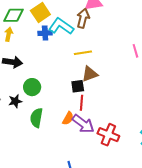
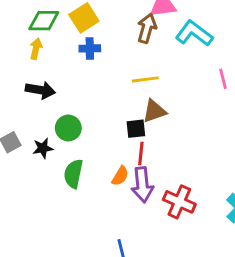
cyan L-shape: (61, 26) -> (194, 33), moved
purple arrow: (83, 124) -> (142, 185), turned 45

